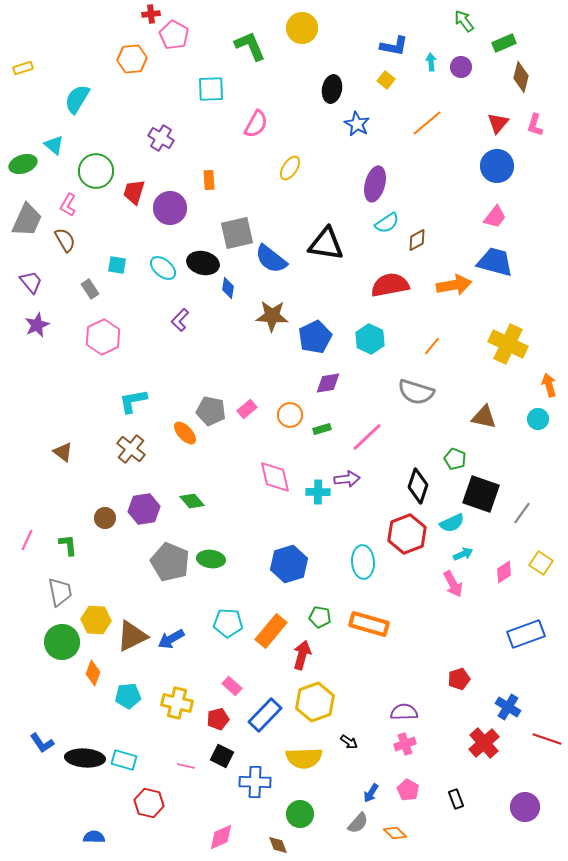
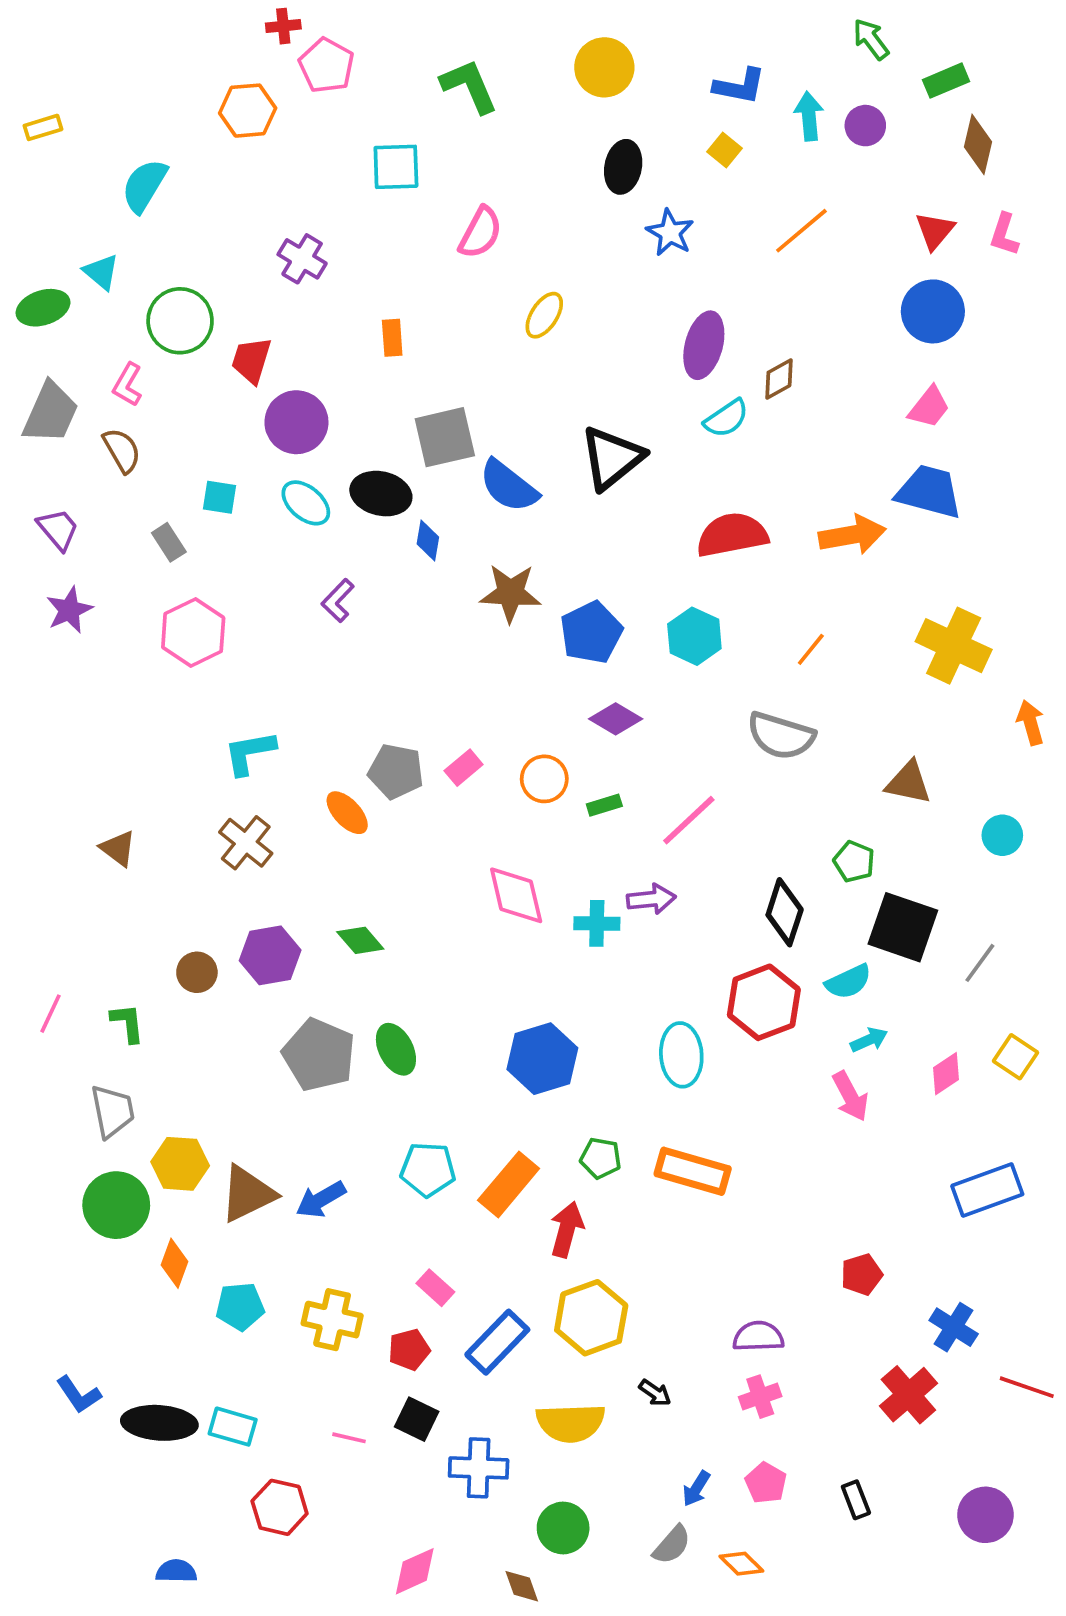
yellow circle: (302, 28) -> (604, 67), moved
cyan arrow: (431, 62) -> (809, 116), size x1.4
purple circle: (170, 208) -> (296, 422), moved
brown diamond: (417, 240) -> (779, 379), moved
black triangle: (326, 244) -> (612, 458), turned -48
purple diamond: (328, 383) -> (616, 719), turned 40
cyan circle: (538, 419) -> (1002, 835), moved
green ellipse: (211, 559) -> (396, 1049), turned 56

